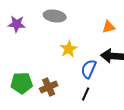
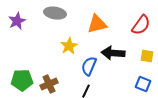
purple star: (17, 24) -> (17, 21), turned -30
orange triangle: (109, 27) -> (97, 24), moved, size x1.5

